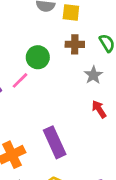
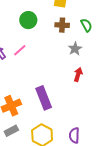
green circle: (38, 57) -> (28, 20), moved
red arrow: (99, 109) -> (78, 75), turned 48

